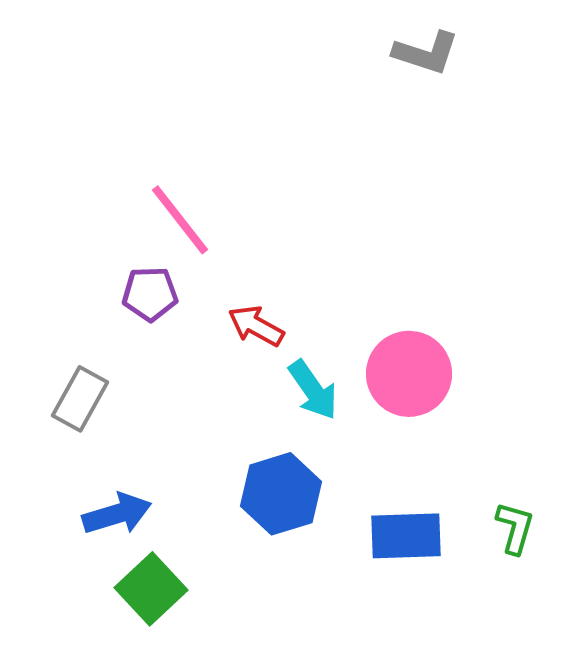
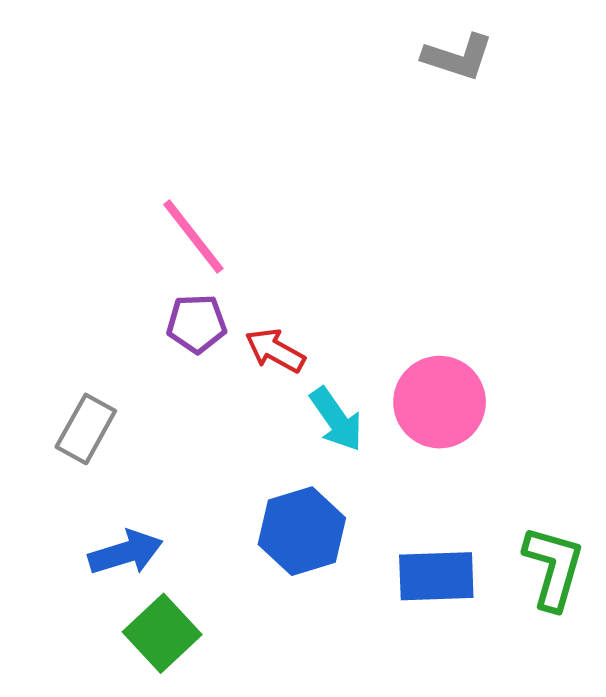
purple pentagon: (150, 294) -> (197, 324), moved
green L-shape: (515, 528) -> (553, 568), size x1.5

